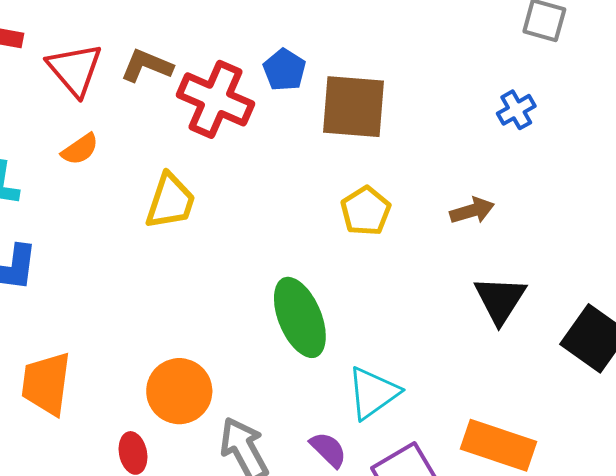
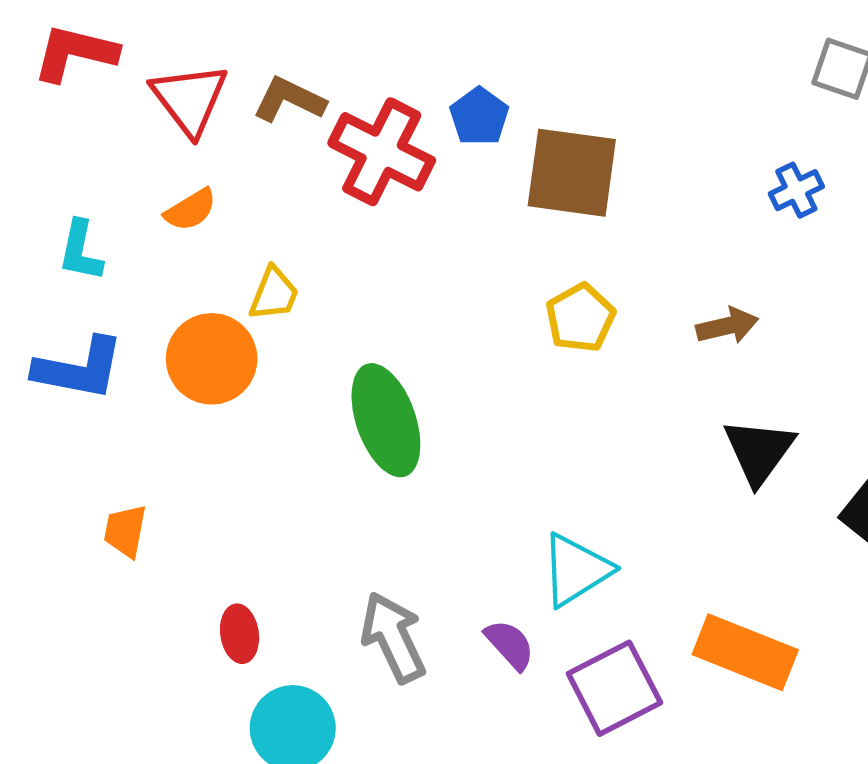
yellow trapezoid: (170, 201) -> (274, 294), moved, size x0.7
green ellipse: (300, 317) -> (386, 420), moved
orange trapezoid: (46, 384) -> (125, 531), size x0.6
orange circle: (179, 391) -> (212, 359), moved

